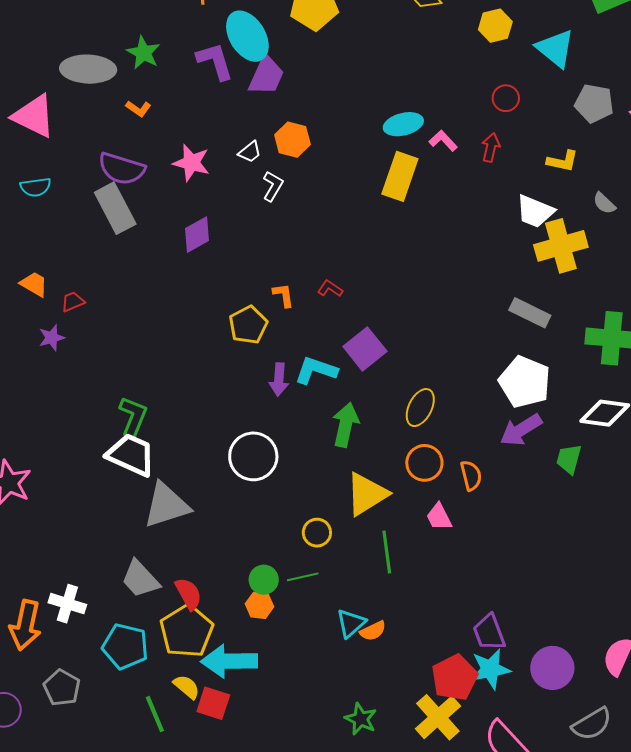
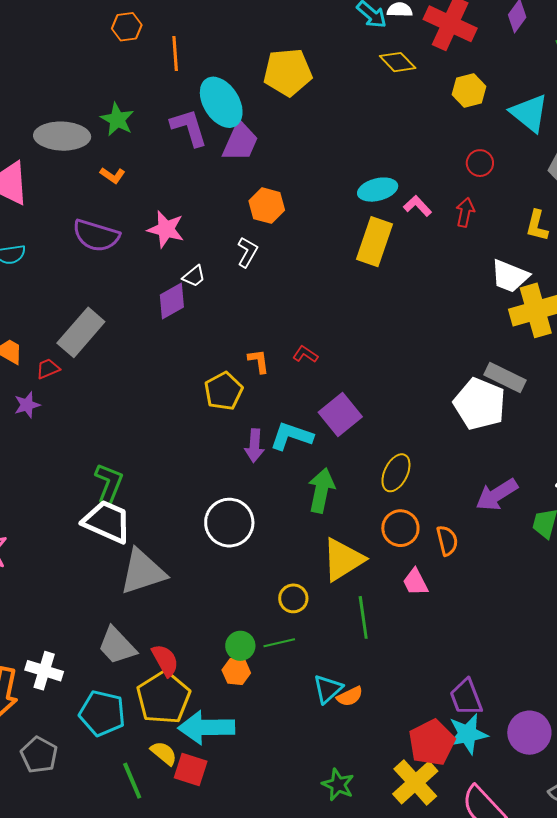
white trapezoid: (250, 152) -> (194, 276), moved
yellow L-shape: (562, 161) -> (537, 226), turned 92
gray rectangle: (115, 208) -> (81, 332), moved, turned 69
white pentagon: (525, 382) -> (480, 404), moved

